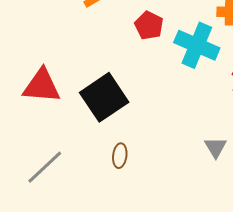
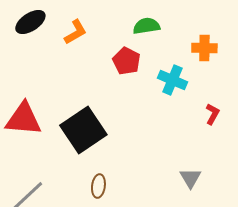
cyan cross: (197, 45) -> (172, 80), size x0.7

